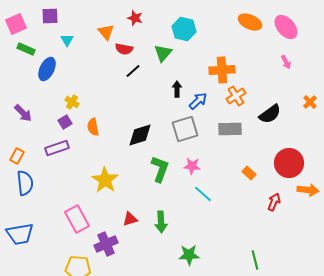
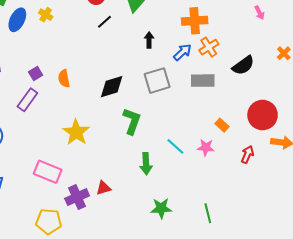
blue arrow: (198, 101) -> (182, 52), moved
yellow cross: (72, 102) -> (46, 15), moved
purple rectangle: (57, 148) -> (27, 100), turned -35
pink star: (192, 166) -> (206, 147), moved
pink rectangle: (77, 219) -> (48, 172), turned -40
red triangle: (130, 219) -> (103, 188), moved
green arrow: (161, 222) -> (146, 164), moved
green line: (255, 260) -> (208, 213), moved

